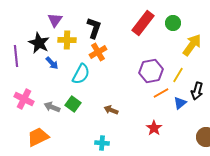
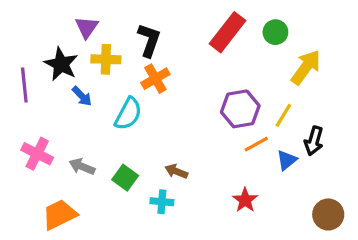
green square: (73, 104) -> (125, 178), moved
cyan cross: (102, 143) -> (162, 202), moved

